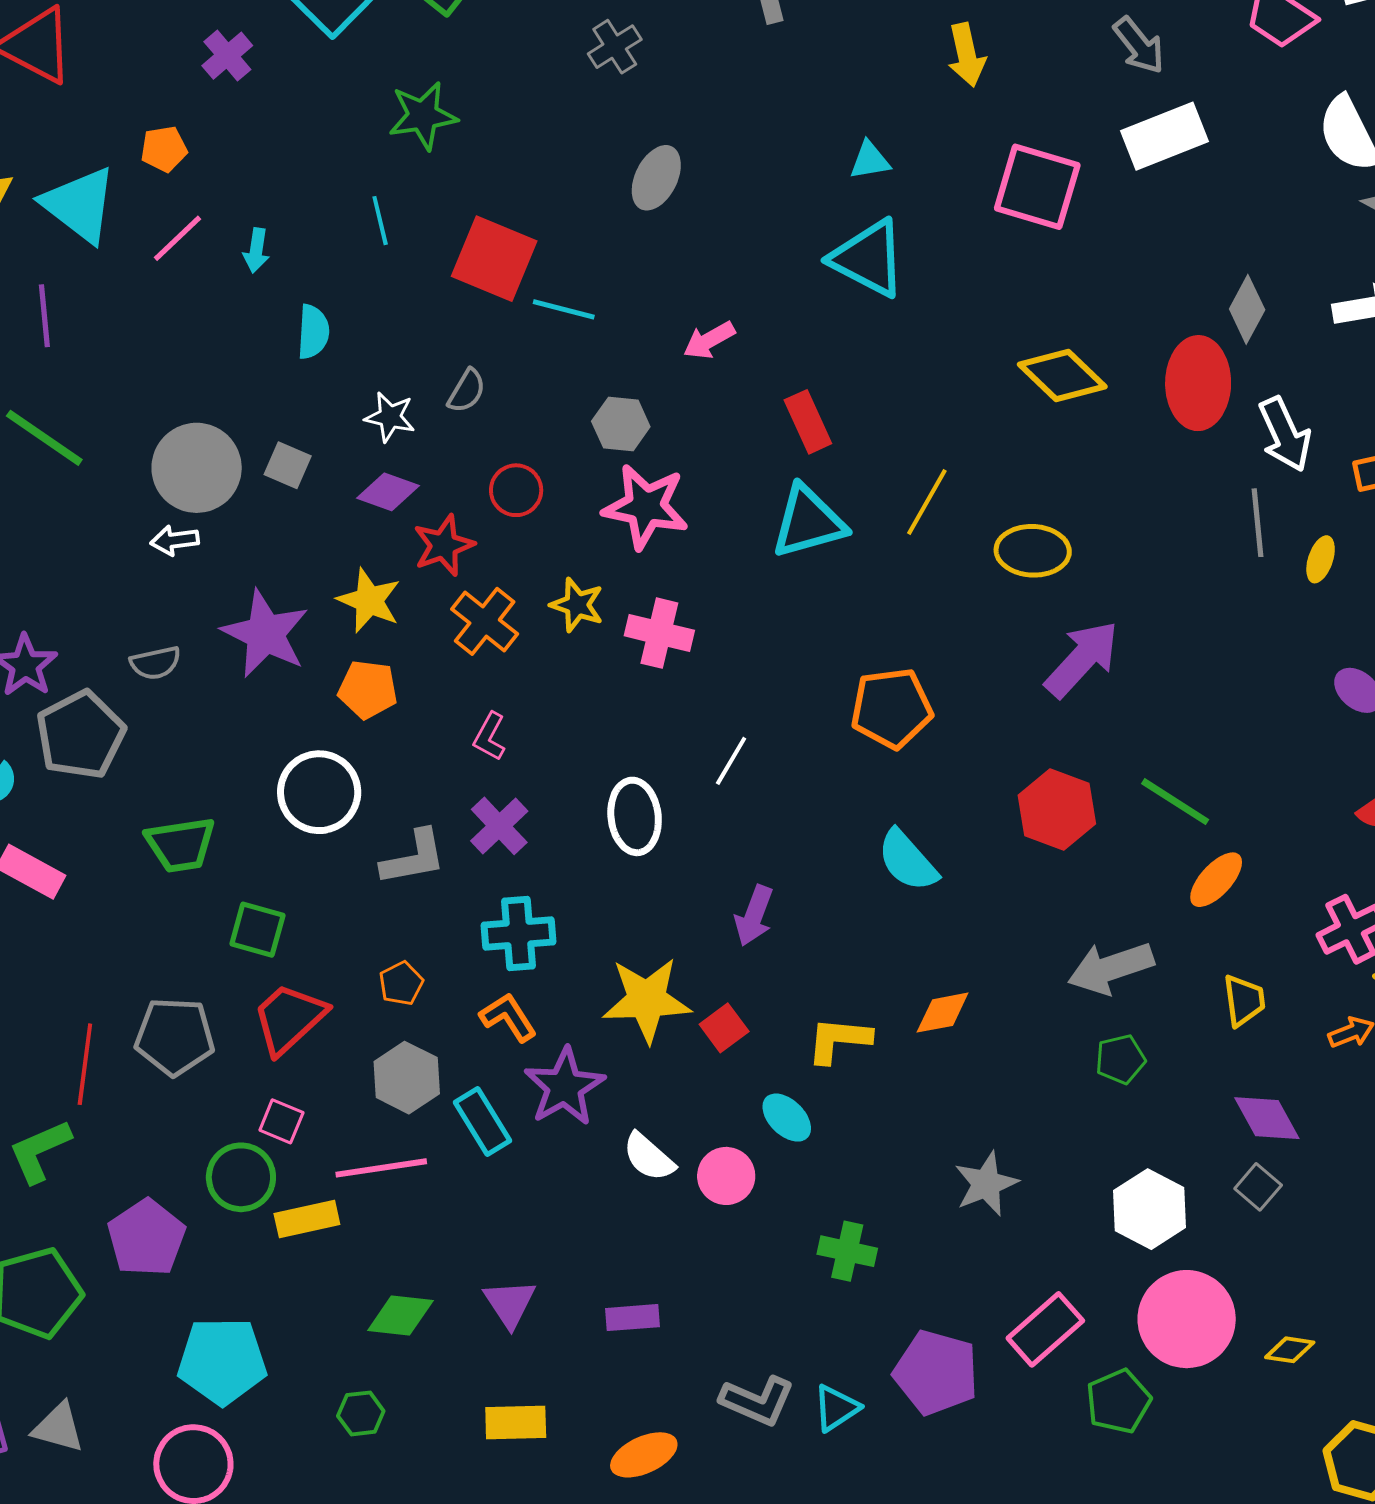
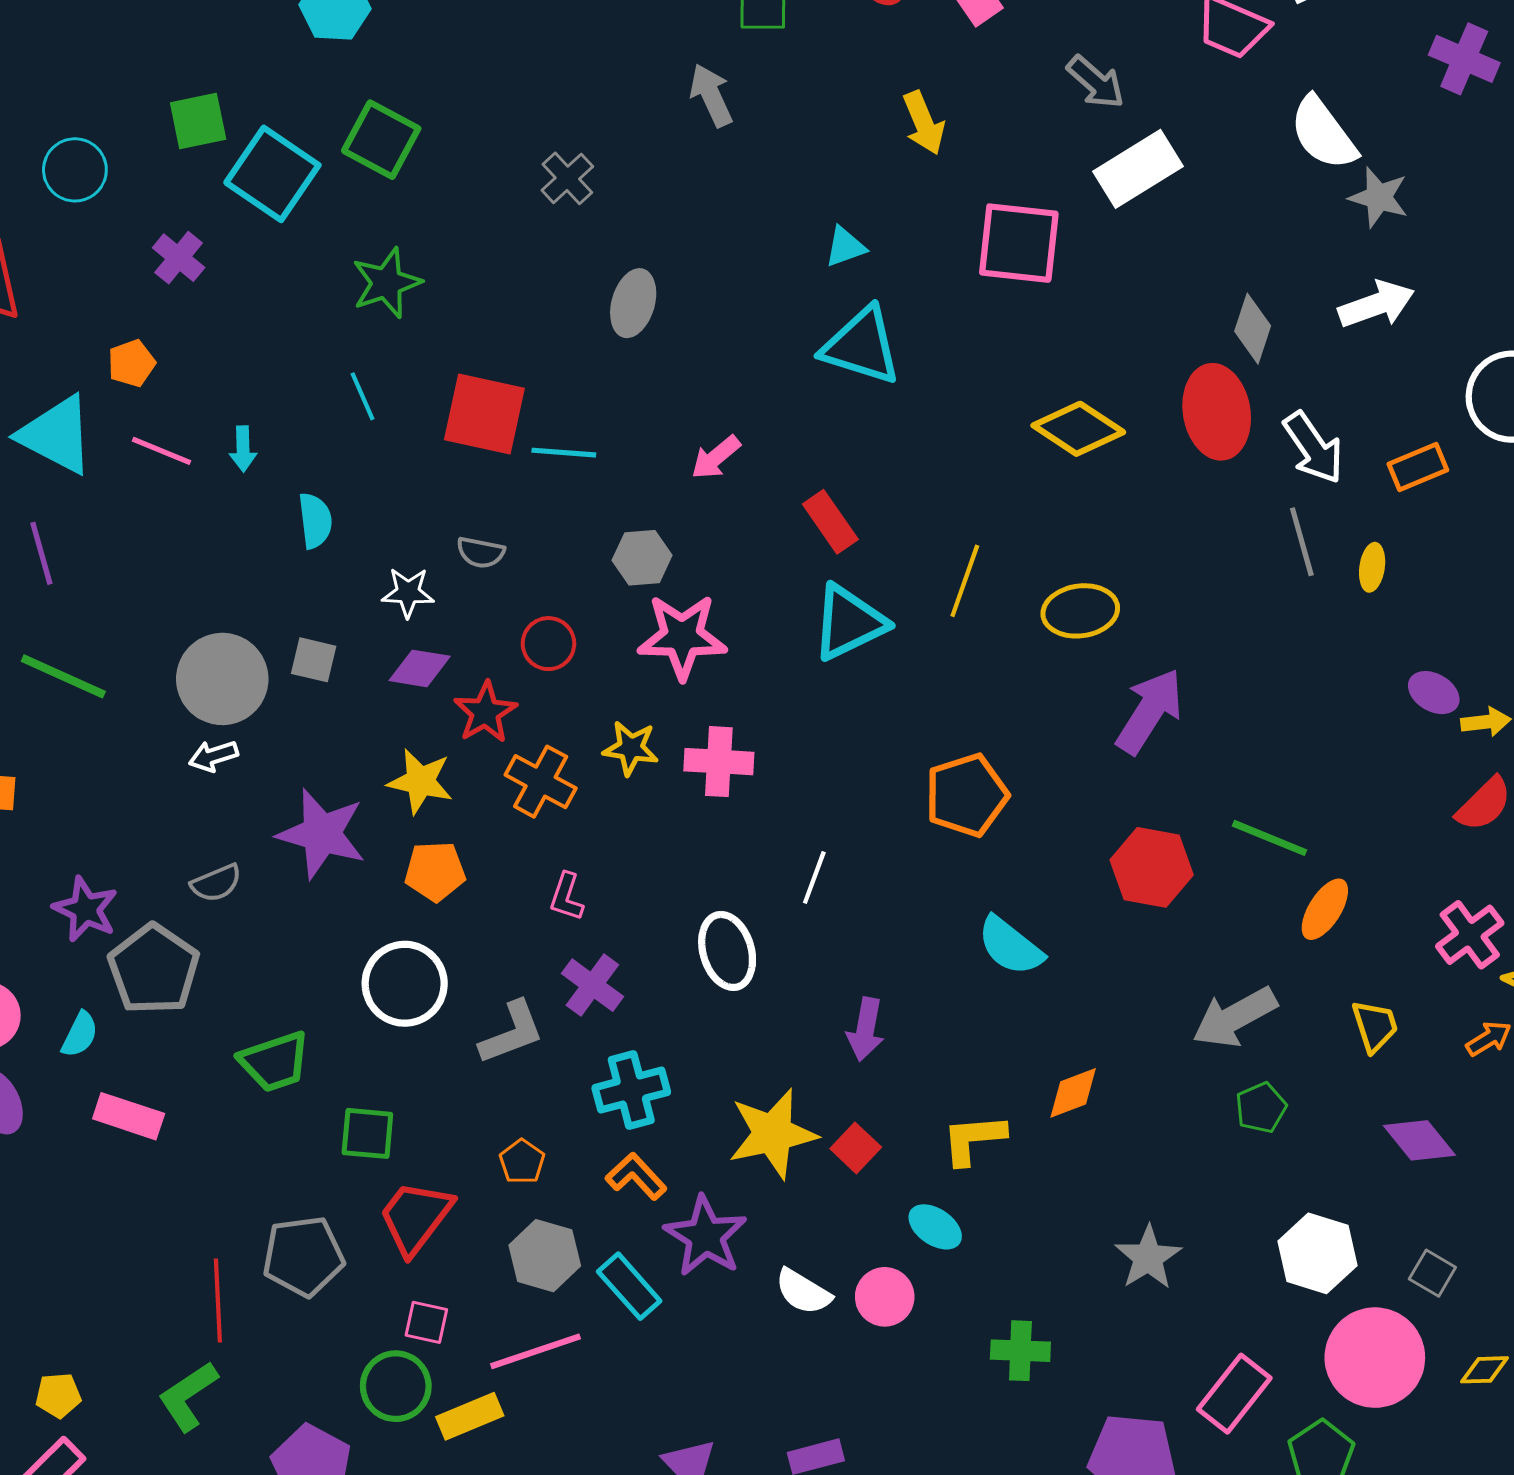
pink line: (178, 238) -> (161, 451), turned 76
gray semicircle: (467, 391) -> (481, 552), turned 81
gray square: (1258, 1187) -> (1432, 1273), moved

